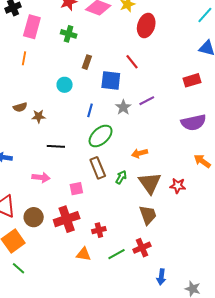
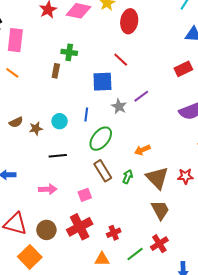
green cross: (69, 34) -> (69, 52), moved
orange line: (24, 58) -> (12, 73), turned -56
brown rectangle: (87, 62) -> (56, 71), moved
cyan circle: (65, 85) -> (60, 121), moved

